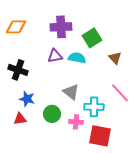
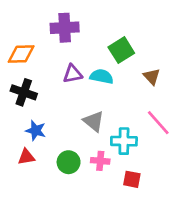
orange diamond: (16, 27) -> (21, 54), moved
purple cross: (61, 27) -> (65, 28), moved
green circle: (52, 114) -> (69, 162), moved
red square: (100, 136) -> (132, 179), size x0.6

